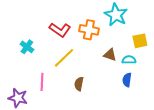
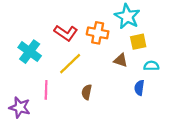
yellow square: (140, 41) -> (138, 42), moved
cyan cross: (27, 47) -> (30, 52), size x1.5
cyan semicircle: (129, 60) -> (151, 66), moved

